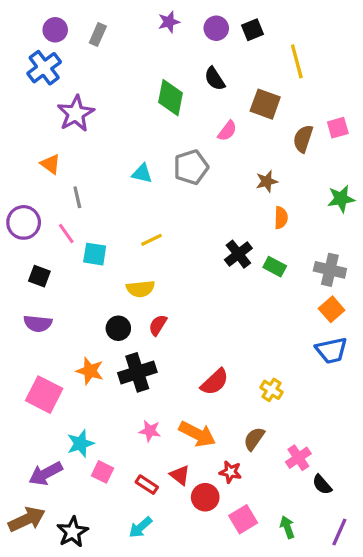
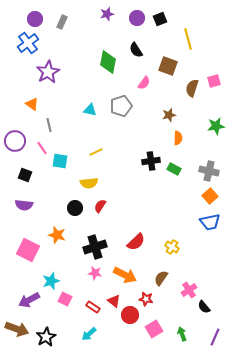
black cross: (238, 254) -> (151, 161), turned 30
black cross: (137, 372) -> (95, 247), moved
brown arrow: (27, 519) -> (17, 329), turned 45

